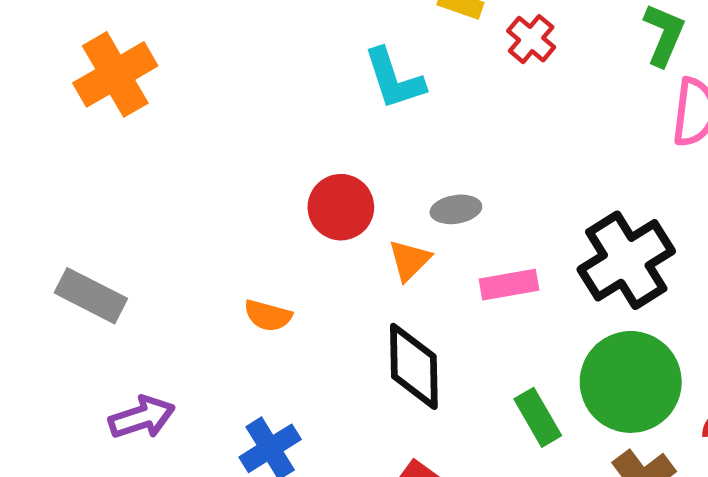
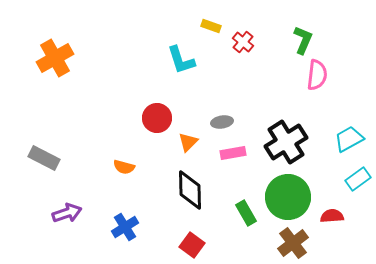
gray ellipse: (456, 209) -> (222, 122), moved

